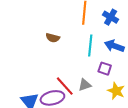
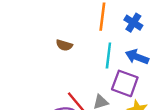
purple square: (105, 69) -> (125, 83), size x1.6

